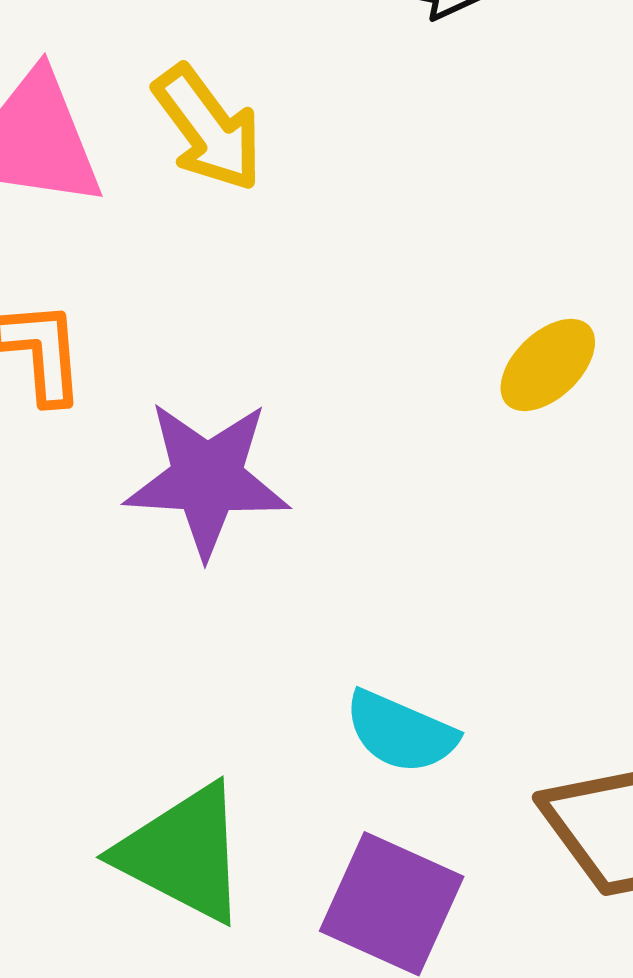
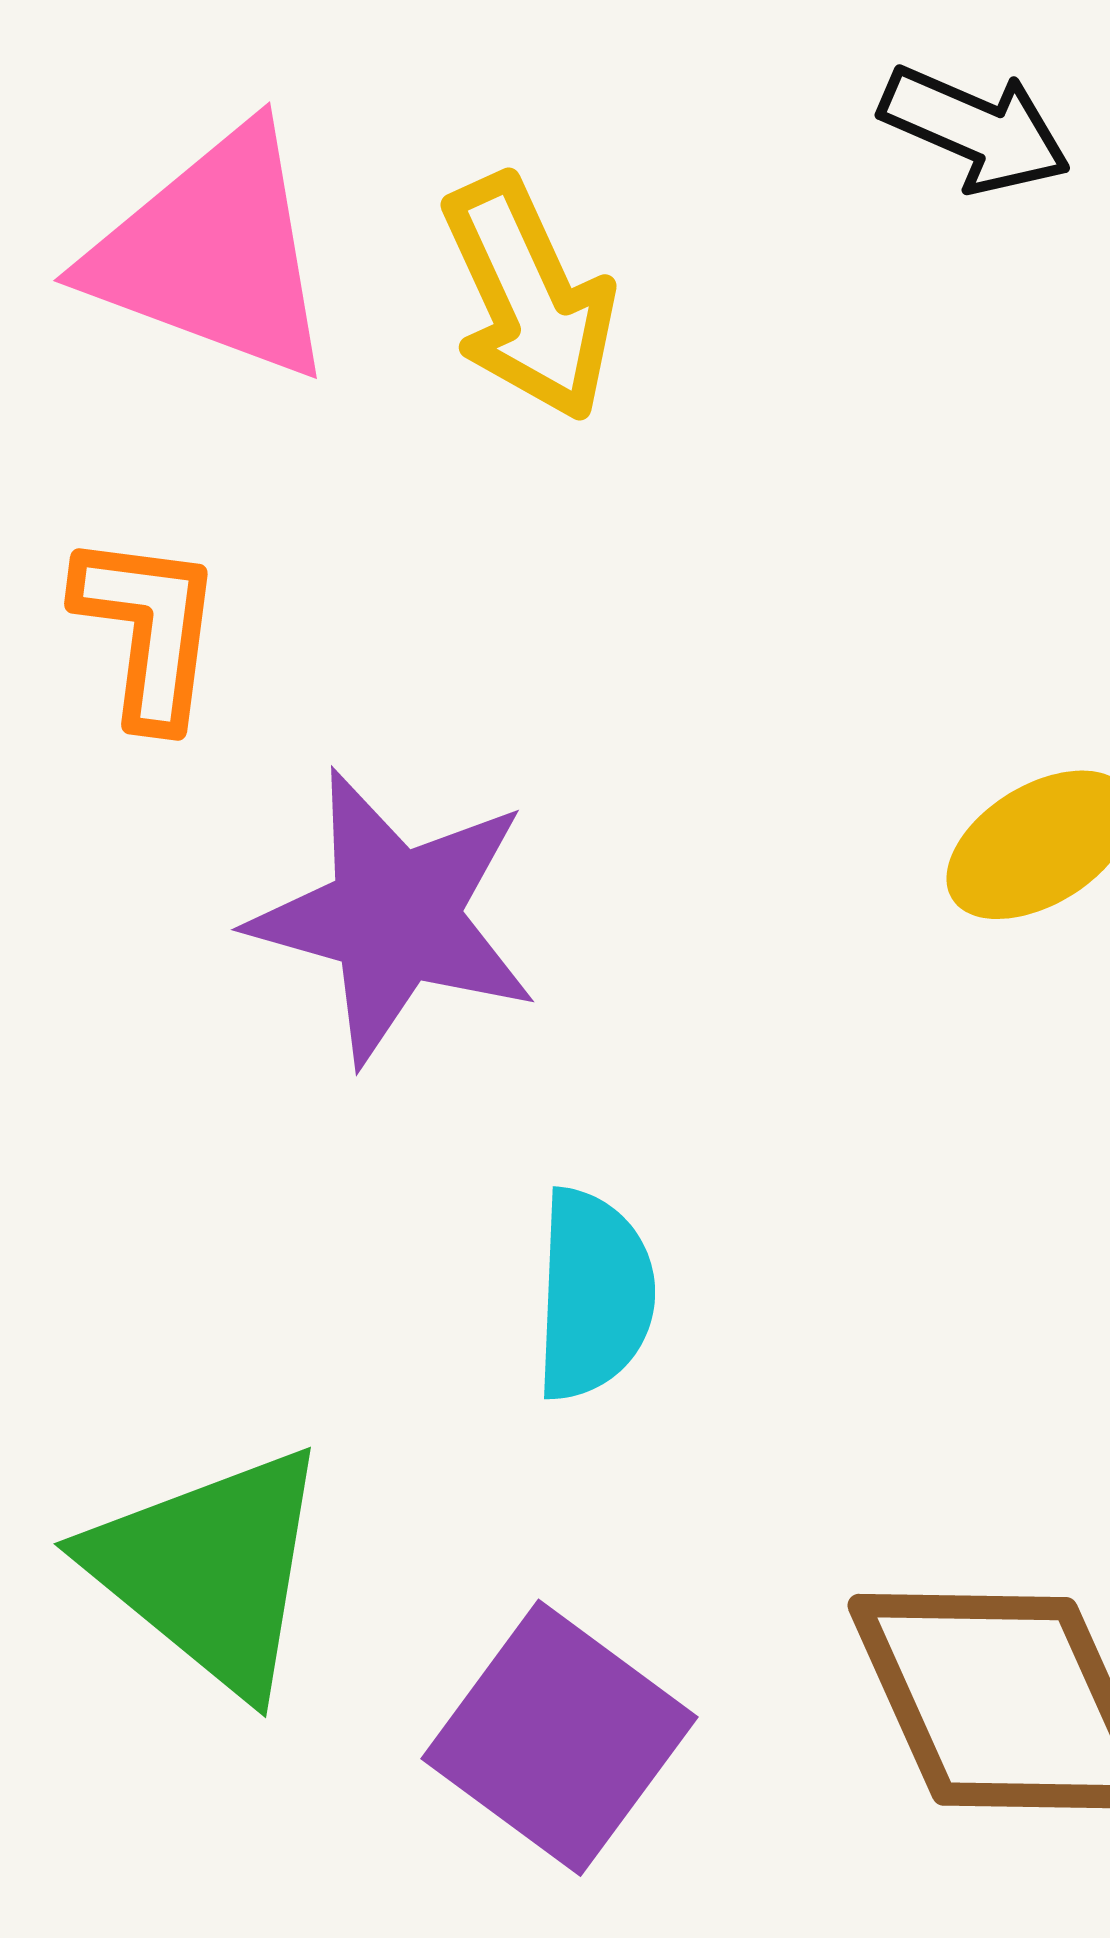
cyan semicircle: (401, 732) -> (594, 1295), moved, turned -123

